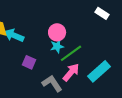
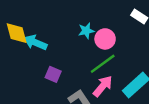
pink circle: (57, 32) -> (105, 39), moved
cyan star: (57, 46) -> (86, 31), moved

